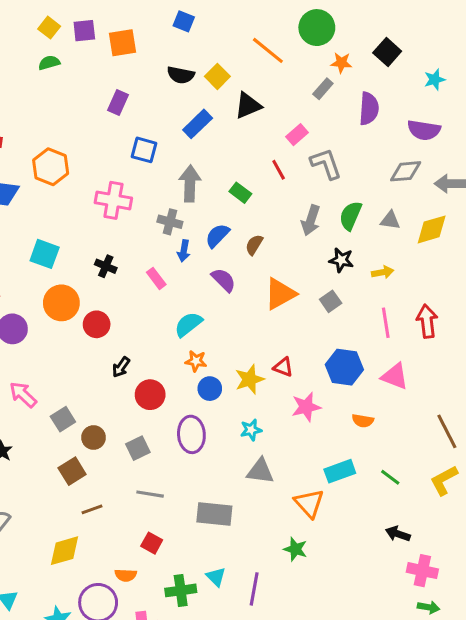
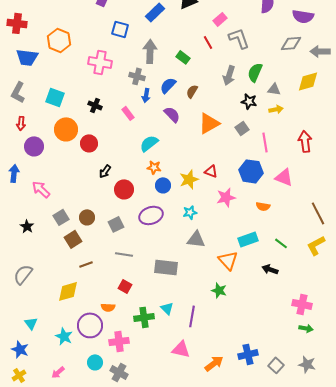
gray triangle: (390, 220) -> (274, 89), moved
pink line: (386, 323) -> (265, 142), moved
gray square: (63, 419) -> (61, 217), moved
purple ellipse: (191, 434) -> (151, 215), turned 75
black arrow: (398, 534) -> (270, 269), moved

